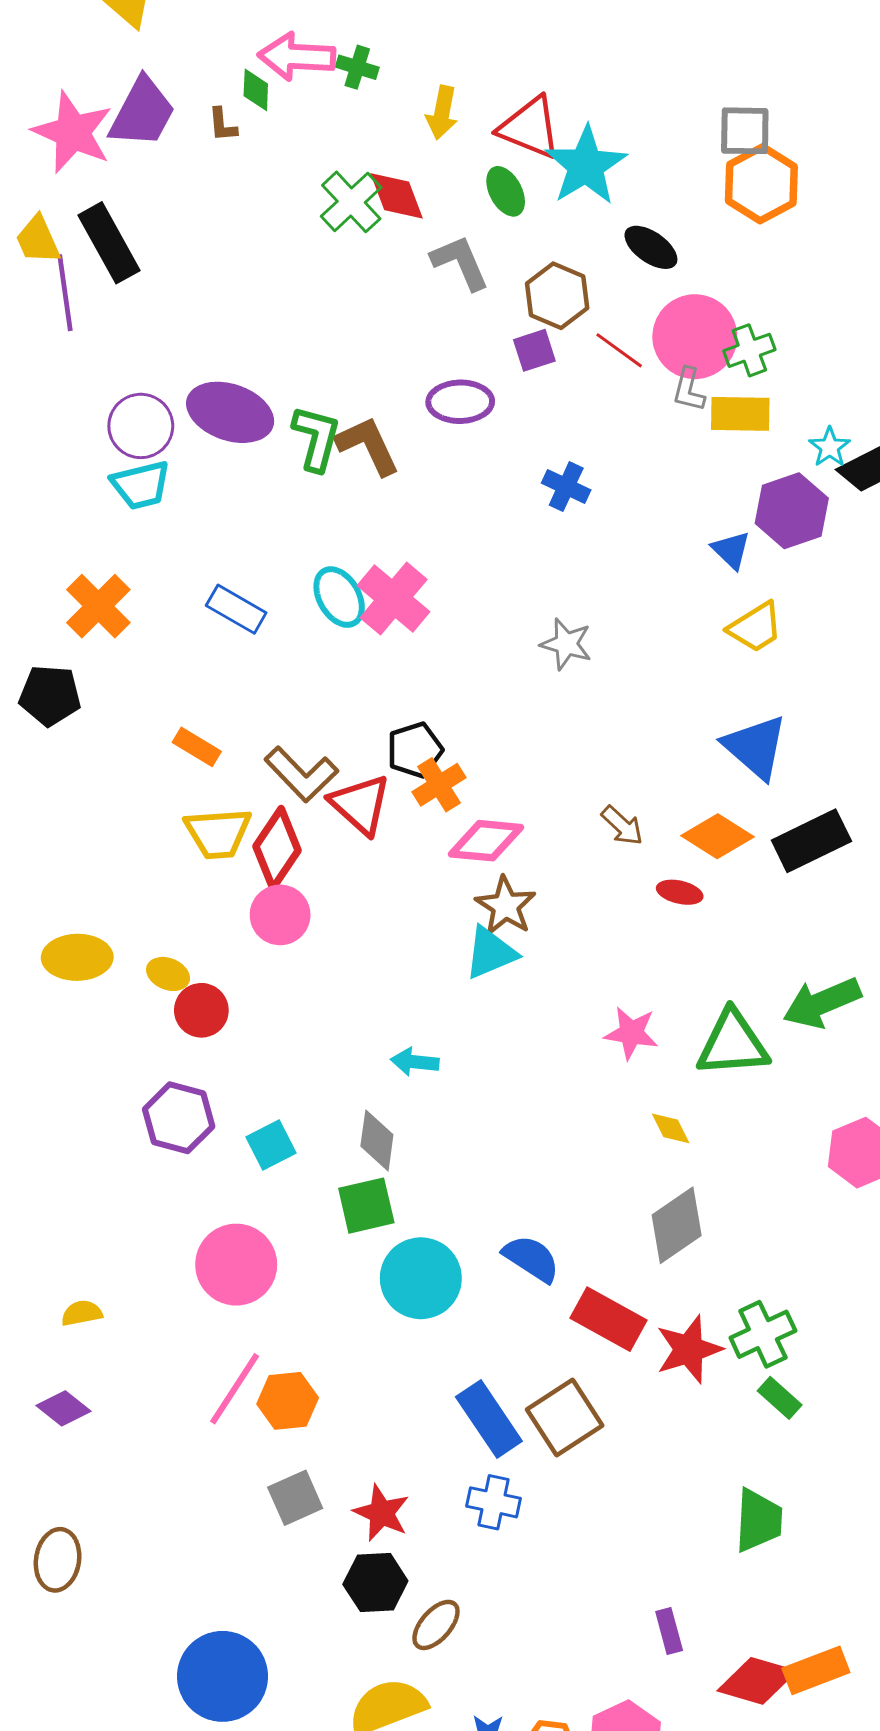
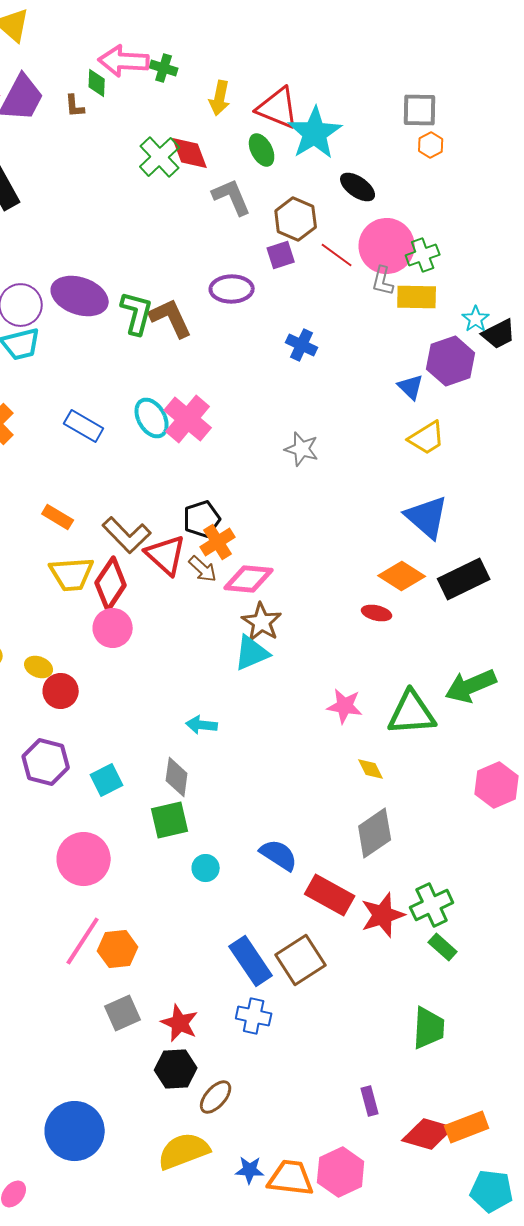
orange hexagon: (761, 184) -> (431, 145), size x0.5
brown arrow: (622, 826) -> (203, 569), moved
cyan circle: (421, 1278) -> (206, 868), size x0.5

